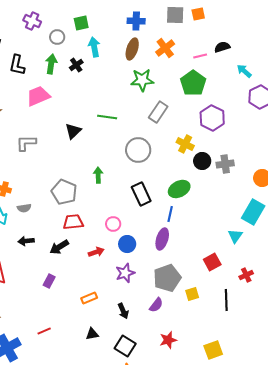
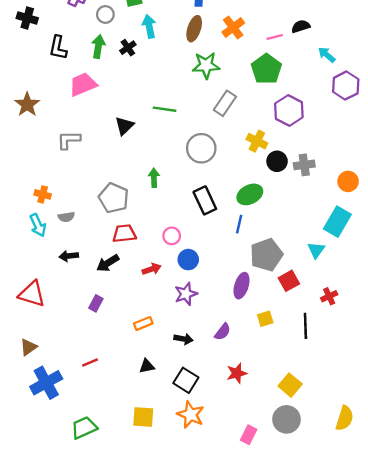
purple ellipse: (162, 239) -> (242, 286), moved
gray pentagon: (167, 278) -> (266, 255), moved
black arrow: (123, 311) -> (184, 339), turned -56
yellow square: (213, 350) -> (290, 385), turned -30

